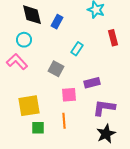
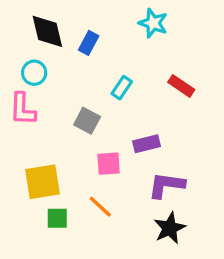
red rectangle: (113, 38) -> (181, 86), moved, turned -42
pink L-shape: (17, 62) -> (23, 109), turned -135
orange line: (64, 121) -> (100, 207), turned -42

